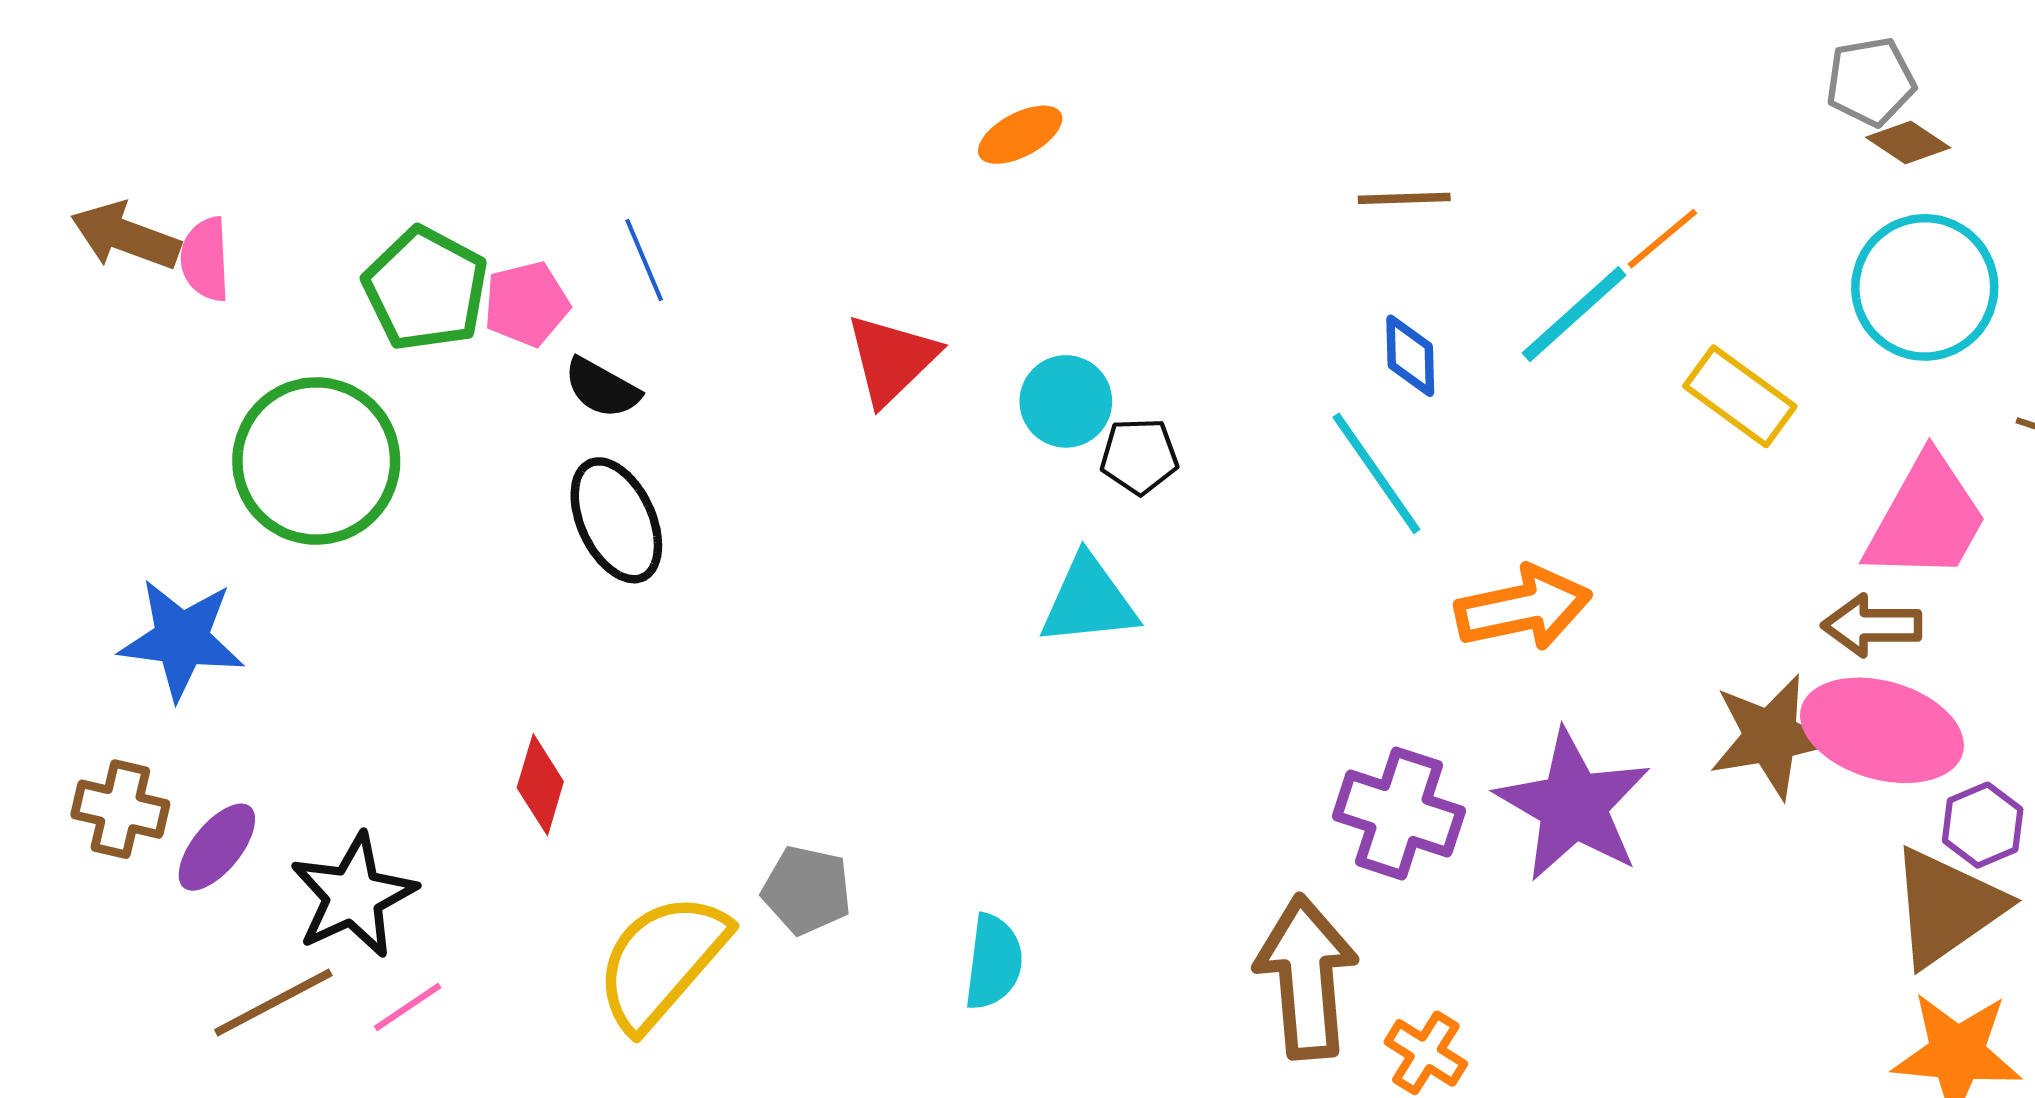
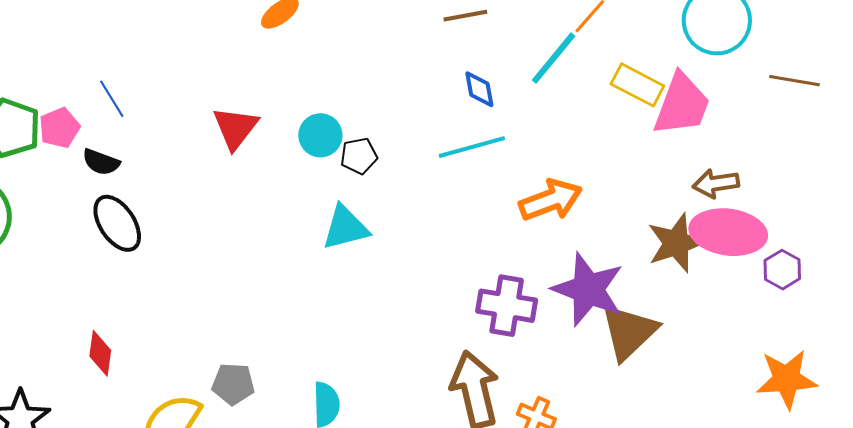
cyan line: (1376, 473) -> (472, 147), turned -62
pink trapezoid: (1926, 518) -> (682, 105), moved
brown triangle: (1947, 907) -> (629, 332), moved

